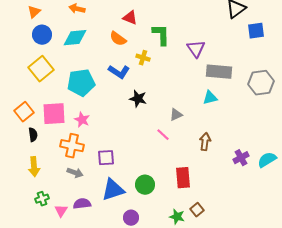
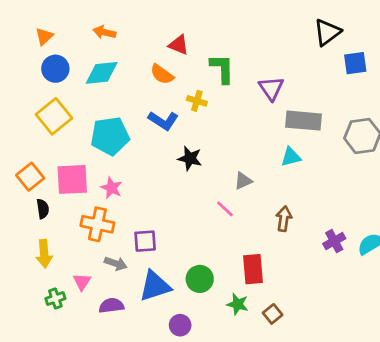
gray arrow: (75, 173) -> (116, 264), moved
pink triangle: (61, 211) -> (82, 282), moved
green star: (177, 217) -> (238, 304), moved

